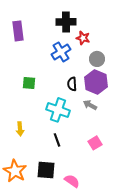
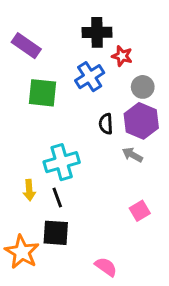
purple rectangle: (18, 31) -> (26, 46), turned -48
green square: (29, 83) -> (42, 93), moved, size x1.5
cyan cross: (58, 110) -> (62, 162), moved, turned -35
black line: (57, 140) -> (57, 197), moved
black square: (46, 170) -> (56, 233), moved

